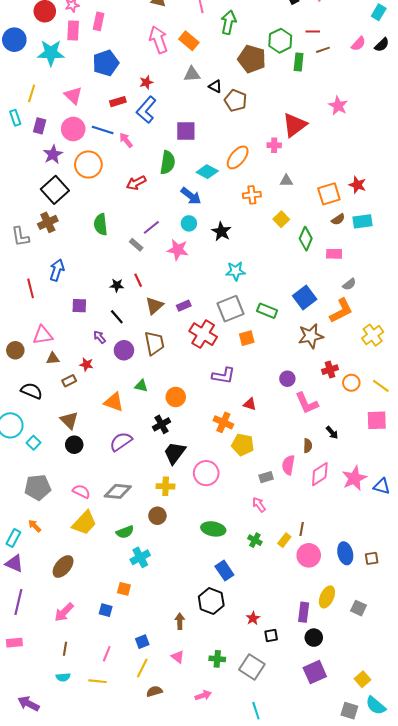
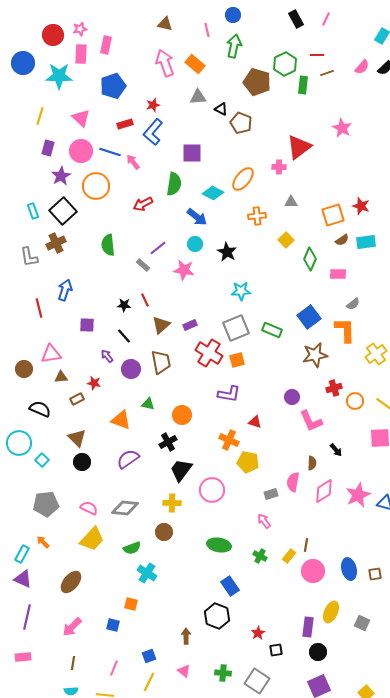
cyan rectangle: (15, 118) -> (33, 211), moved
orange L-shape: (341, 311) -> (345, 330), turned -64
orange square: (247, 338) -> (237, 360), moved
cyan cross: (140, 557) -> (147, 573), turned -30

